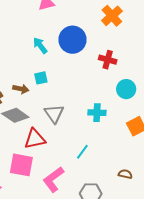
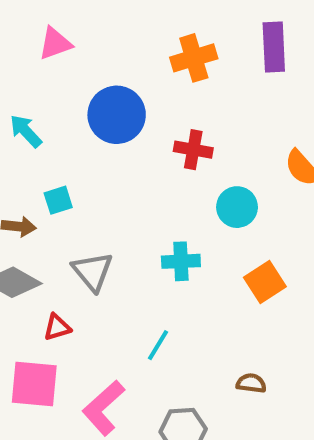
orange cross: (112, 16) -> (194, 58), turned 30
cyan arrow: (40, 45) -> (26, 131), moved
red triangle: (35, 139) -> (57, 327), size x0.6

